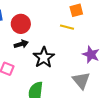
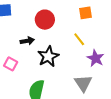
red circle: (21, 24) -> (45, 20), moved
yellow line: (67, 27) -> (79, 39), moved, turned 32

